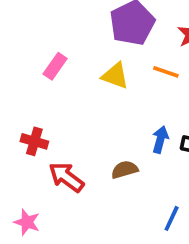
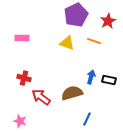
pink rectangle: (55, 66) -> (22, 38), moved, turned 56
brown semicircle: (125, 170) -> (72, 93), size x1.5
blue line: (172, 218) -> (87, 119), moved

